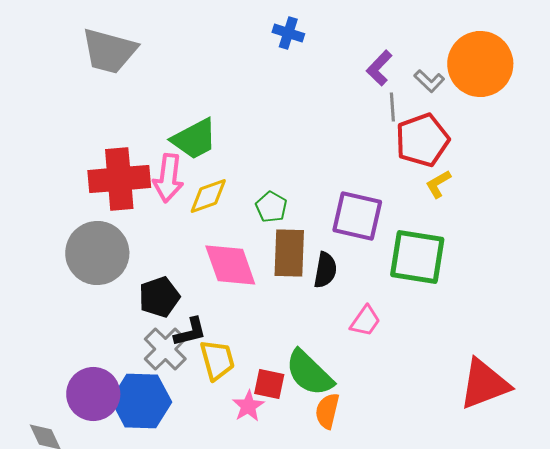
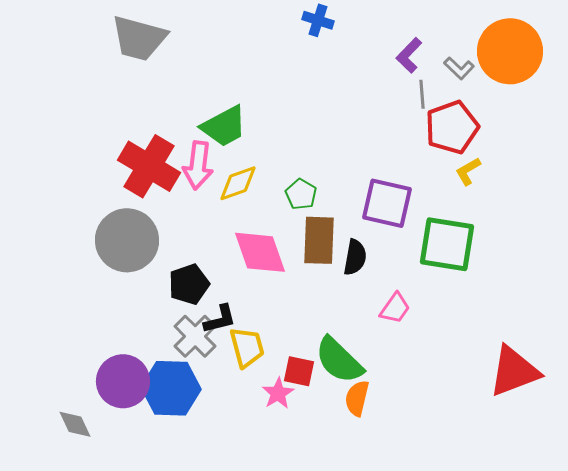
red cross: (119, 179) -> (149, 166), turned 36

